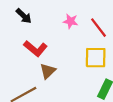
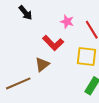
red L-shape: (35, 49) -> (53, 43), moved

